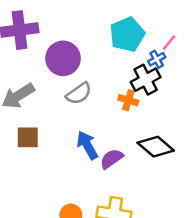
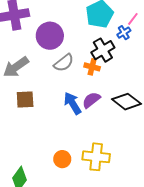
black cross: (146, 80) -> (103, 50), moved
orange cross: (128, 100) -> (92, 67), moved
purple semicircle: (112, 159) -> (91, 100), moved

